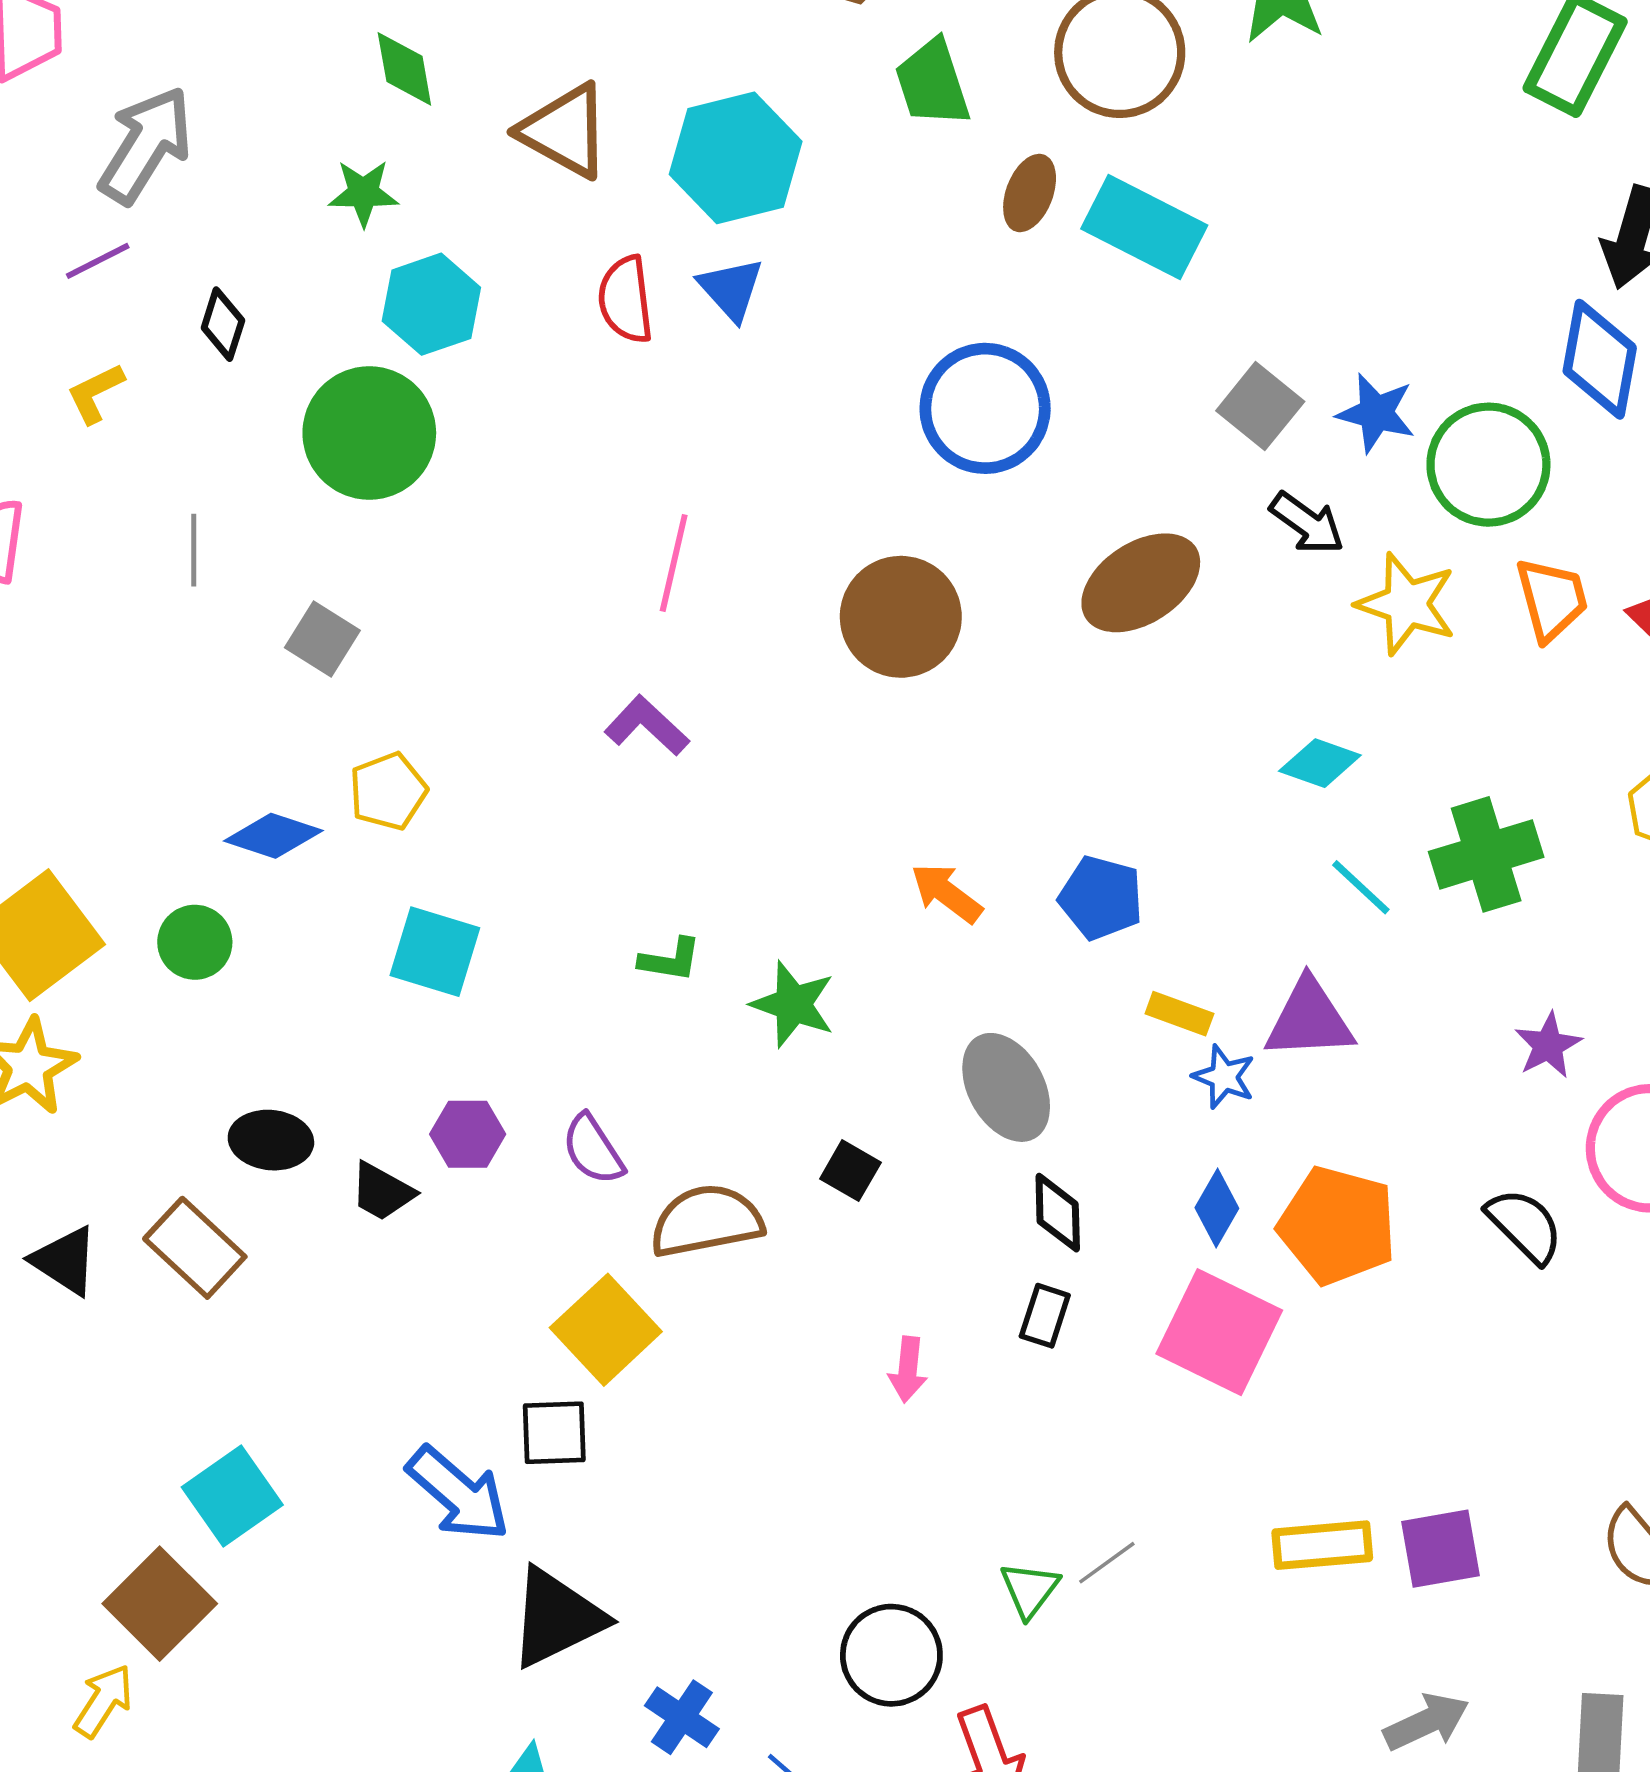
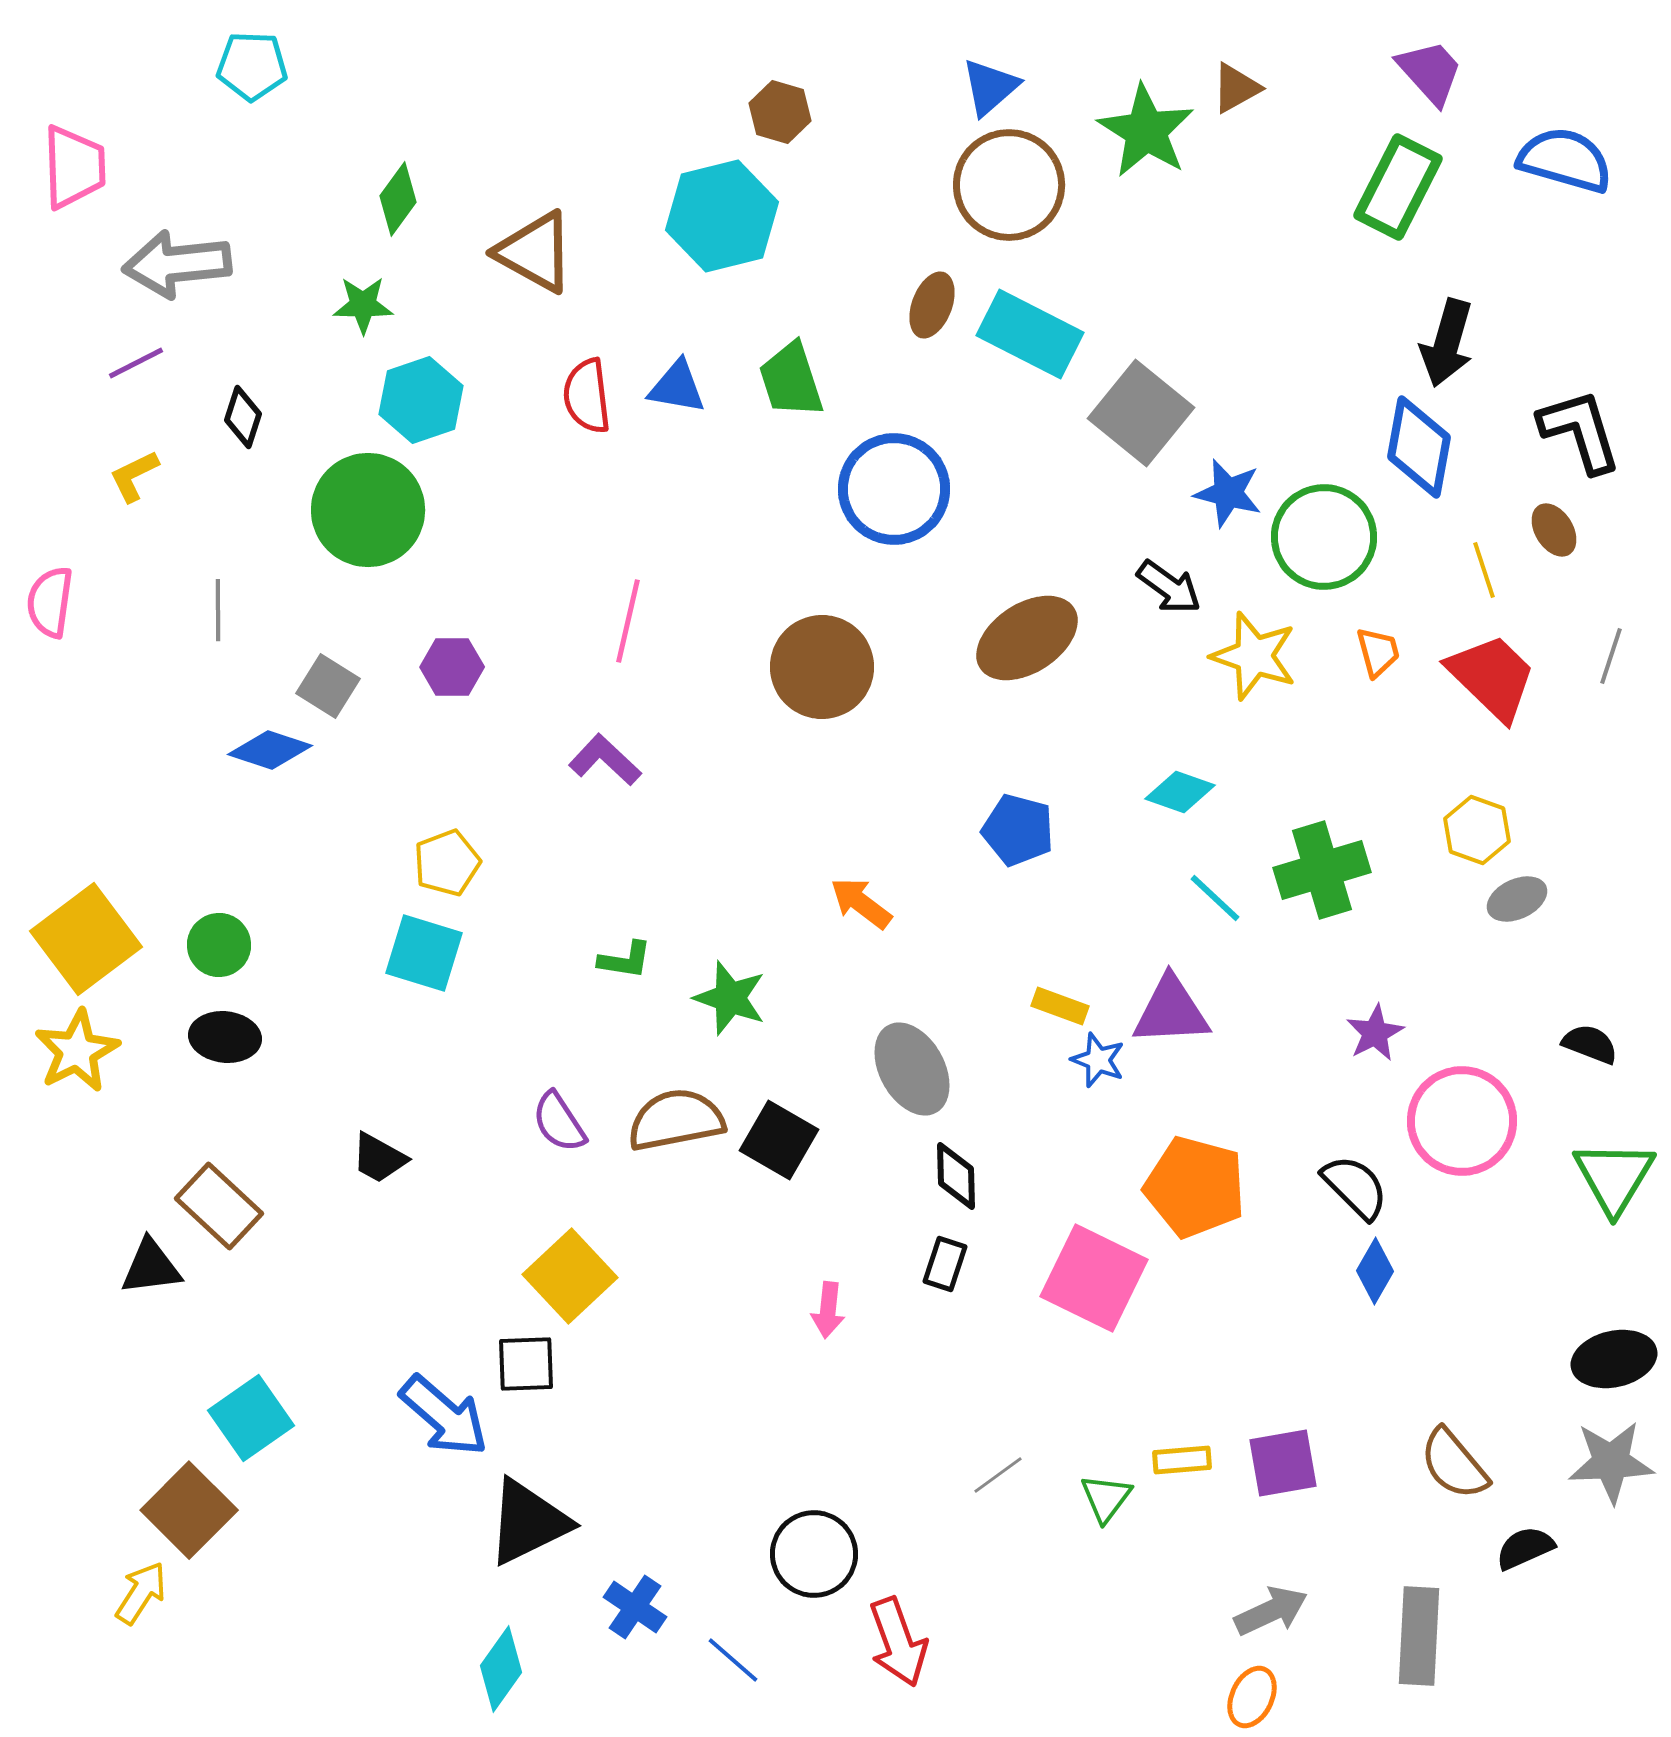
green diamond: (404, 69) -> (398, 199), turned 46
green trapezoid: (932, 83) -> (791, 380), moved
gray arrow: (146, 145) -> (177, 264), turned -128
cyan hexagon: (736, 158) -> (722, 216), moved
blue triangle: (731, 289) -> (677, 387), turned -38
gray square: (1260, 406) -> (1141, 413), moved, size x1.4
orange trapezoid: (1552, 599) -> (1378, 652), size x0.7
yellow pentagon: (388, 791) -> (447, 863), moved
blue diamond: (273, 836) -> (270, 750), moved
blue pentagon: (1101, 898) -> (1018, 830), moved
purple hexagon: (468, 1134) -> (452, 667), moved
black ellipse: (271, 1140) -> (225, 1037), moved
black square: (850, 1171) -> (779, 1140), size x1.5
blue diamond: (1217, 1208) -> (1375, 1271), moved
brown semicircle: (706, 1221) -> (676, 1120), moved
black triangle: (65, 1261) -> (151, 1267), moved, turned -40
yellow rectangle: (1322, 1545) -> (1182, 1460), size x0.7
green triangle: (1030, 1590) -> (1106, 1498), moved

